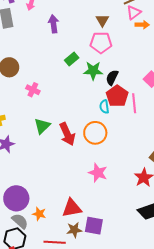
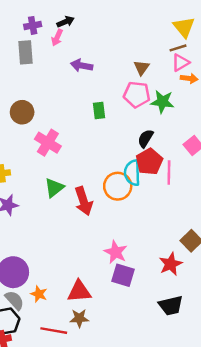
purple arrow: (53, 24) -> (82, 65), turned -78
green rectangle: (72, 59) -> (99, 111), turned -64
green star: (93, 71) -> (162, 102), moved
pink cross: (33, 90) -> (48, 143), size x1.5
cyan semicircle: (104, 107) -> (132, 173), size x1.5
orange circle: (95, 133) -> (118, 186), moved
purple square: (94, 226) -> (123, 275), moved

